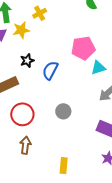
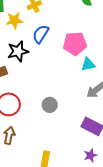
black star: (27, 61) -> (18, 51), size x1.5
blue semicircle: (50, 70) -> (41, 34), moved

